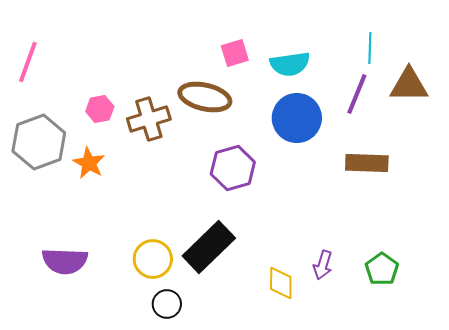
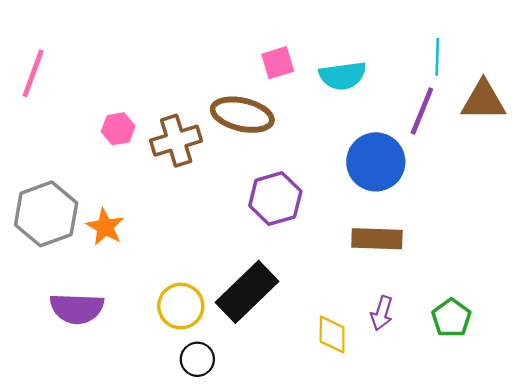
blue circle: (297, 118) -> (376, 162), moved
gray hexagon: (39, 142) -> (46, 214), moved
orange star: (89, 163) -> (105, 227), moved
brown rectangle: (367, 163) -> (377, 239), moved

